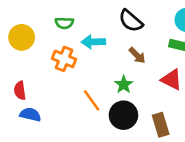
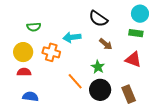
green semicircle: (64, 23) -> (34, 27), moved
yellow circle: (22, 37) -> (23, 52), moved
red semicircle: (20, 91) -> (24, 72), moved, turned 104

